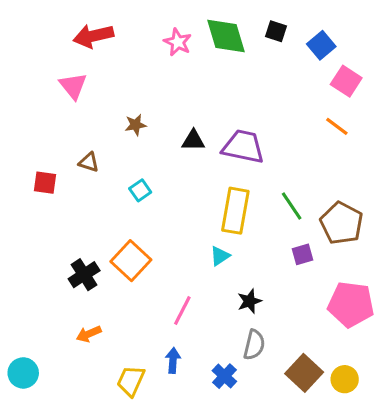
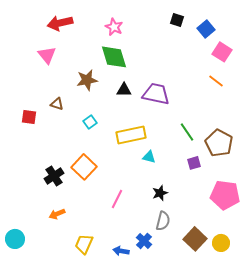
green diamond: (226, 36) -> (114, 57), moved
brown star: (136, 125) -> (87, 80), size x1.5
yellow rectangle: (235, 211) -> (131, 135), moved, turned 68
cyan triangle: (220, 256) -> (149, 157), moved, turned 48
blue arrow: (173, 360) -> (121, 251), moved, turned -84

